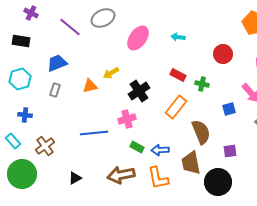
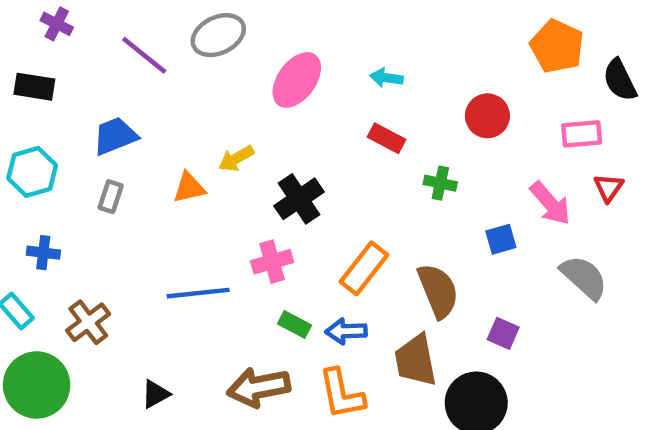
red rectangle: (178, 75) -> (386, 138), moved
orange rectangle: (176, 107) -> (364, 268), moved
purple square: (230, 151) -> (503, 333), turned 32

